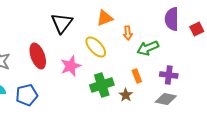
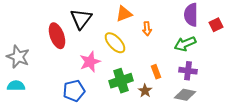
green arrow: (148, 48) -> (185, 44), moved
red ellipse: (38, 56) -> (57, 36), moved
blue pentagon: (27, 95) -> (74, 91), moved

